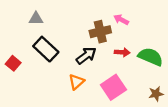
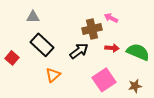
orange triangle: (76, 82) -> (53, 75), moved
brown star: (156, 94) -> (135, 86), moved

